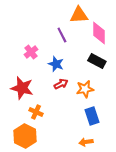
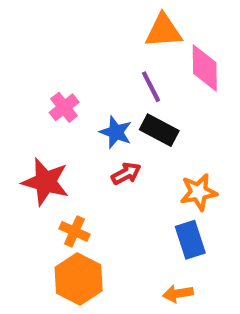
purple line: (62, 35) -> (151, 87), moved
black rectangle: (97, 61) -> (159, 130), moved
orange star: (85, 89) -> (199, 192), moved
orange hexagon: (25, 136) -> (79, 279), moved

